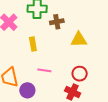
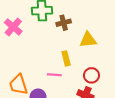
yellow rectangle: (33, 44) -> (66, 58), moved

